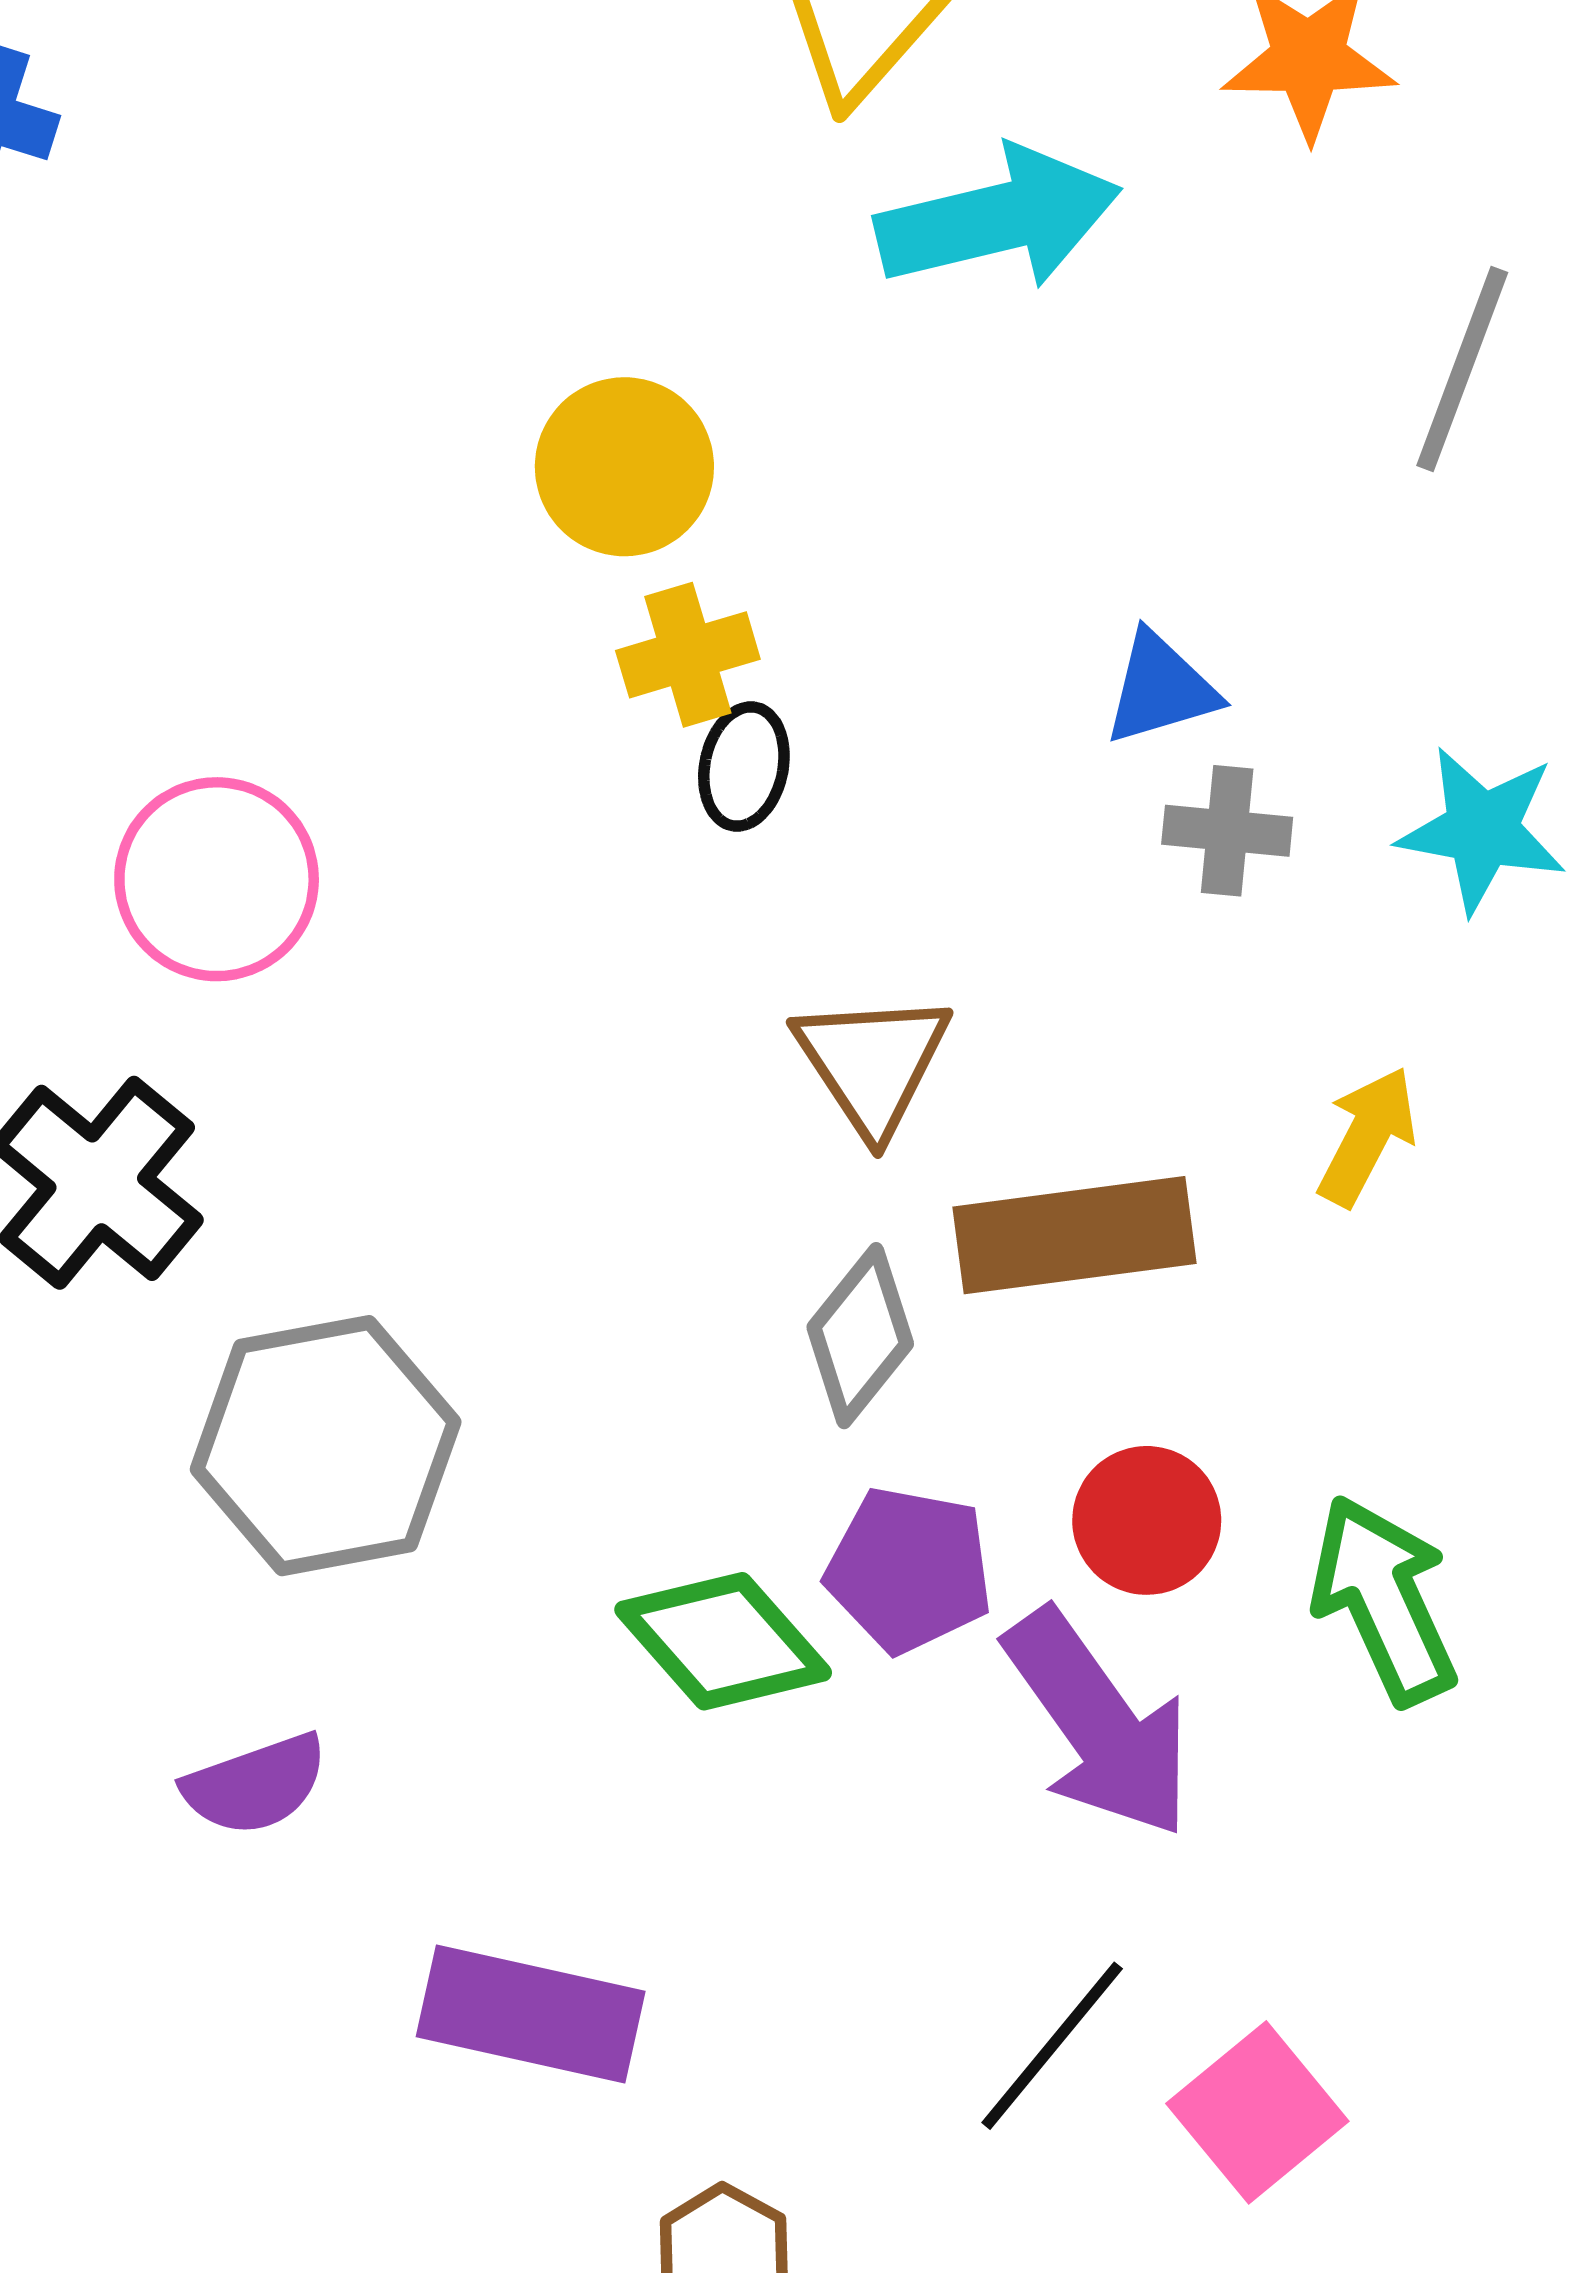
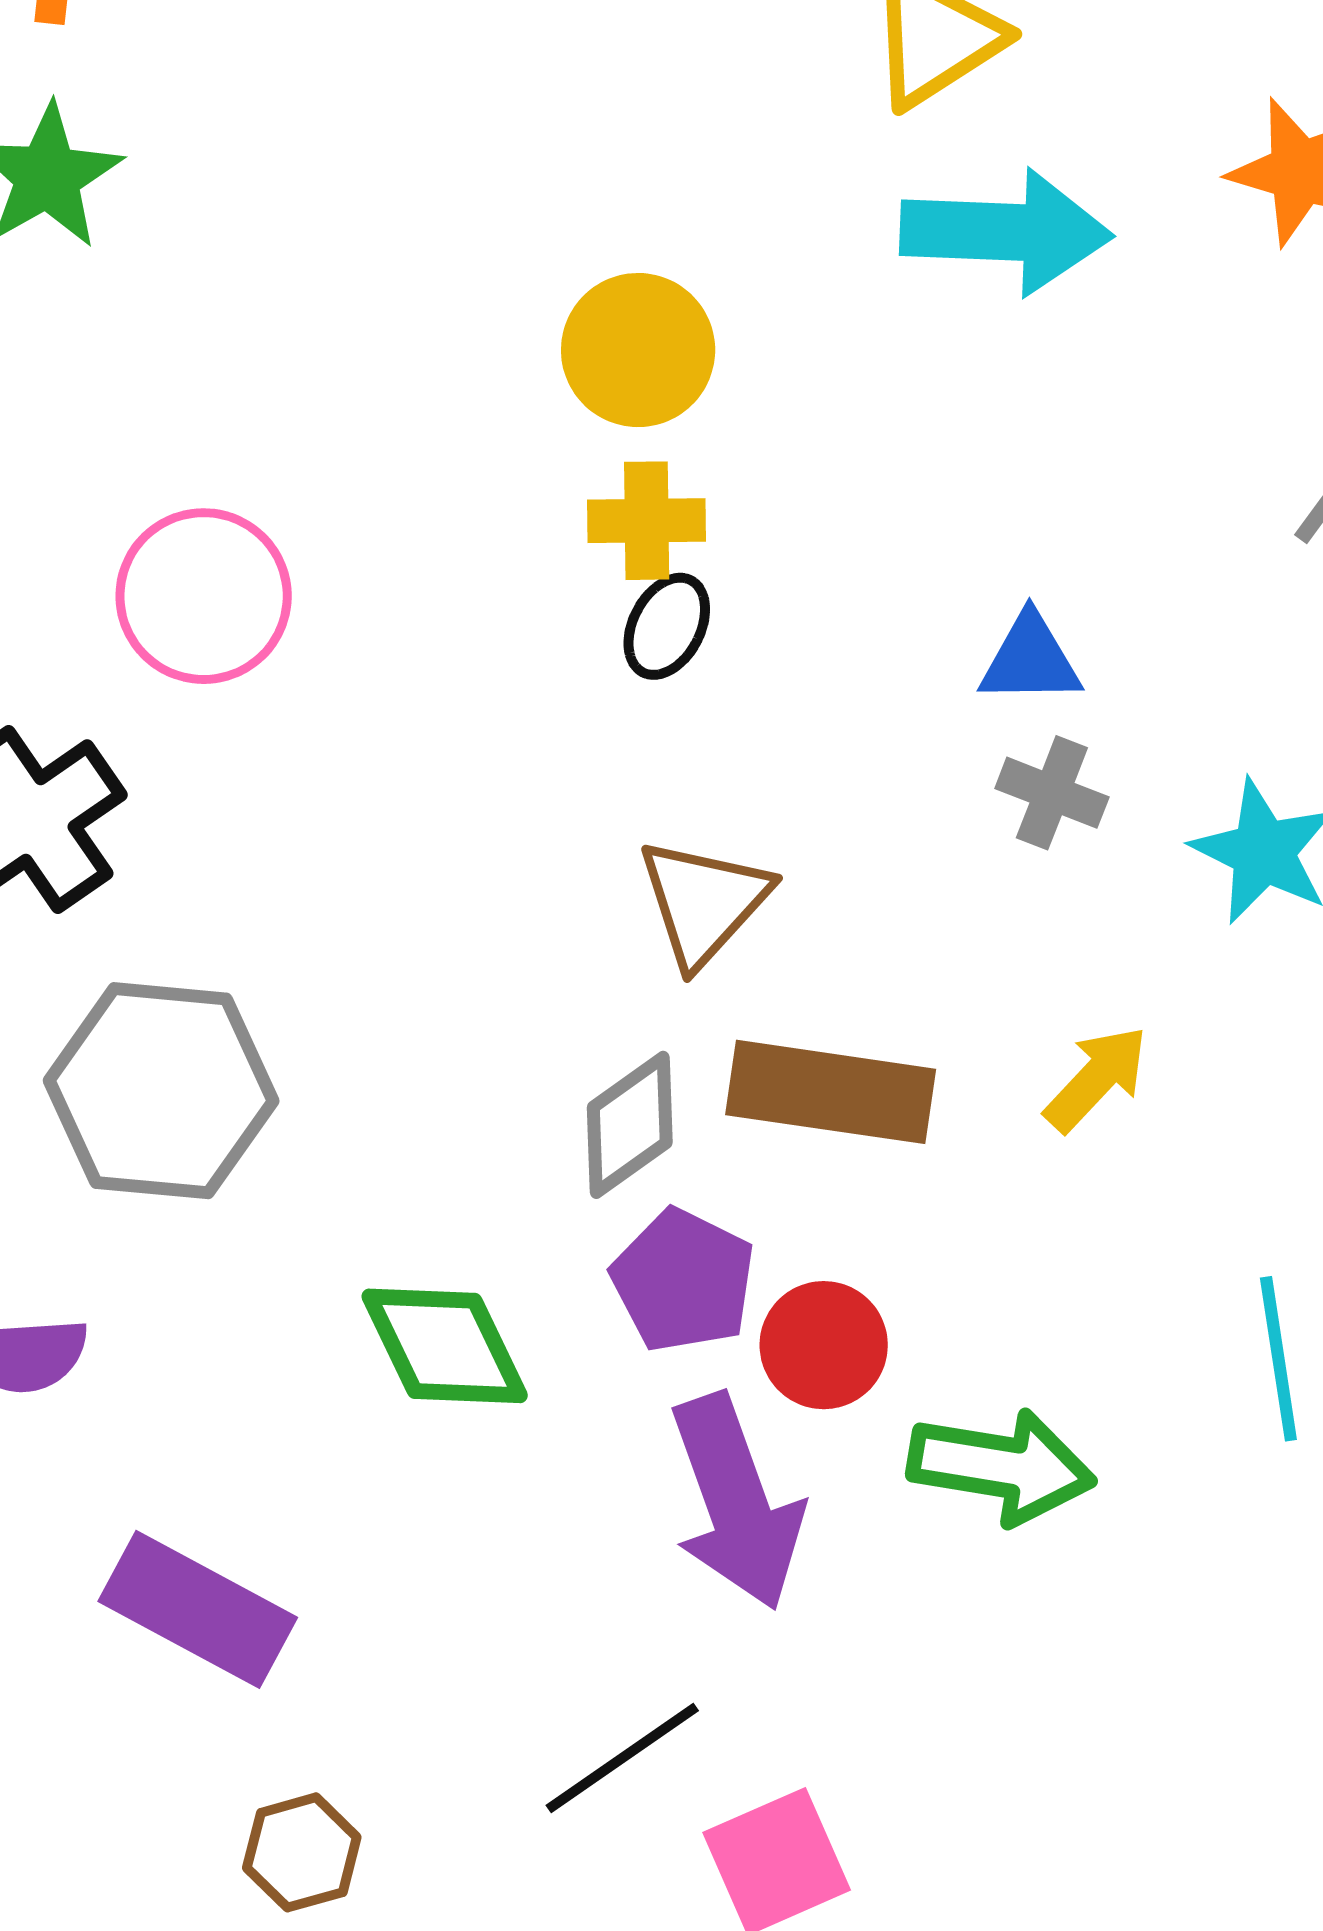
purple pentagon: (909, 1570) -> (683, 1281), moved
green arrow: (1384, 1600) -> (1001, 1466), turned 108

